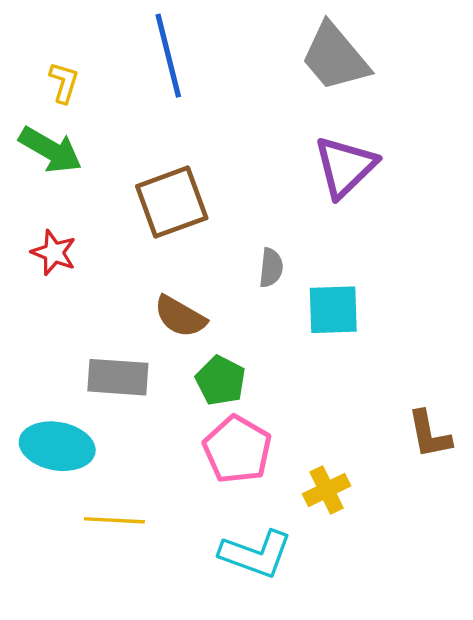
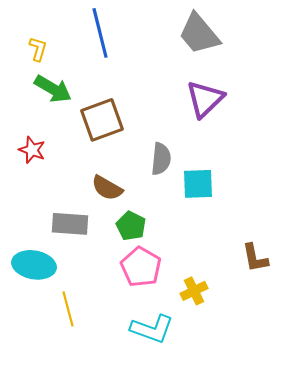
green arrow: (50, 150) -> (53, 89), moved
gray semicircle: (271, 268) -> (161, 159), size x1.4
yellow line: (114, 520) -> (68, 309), turned 72

